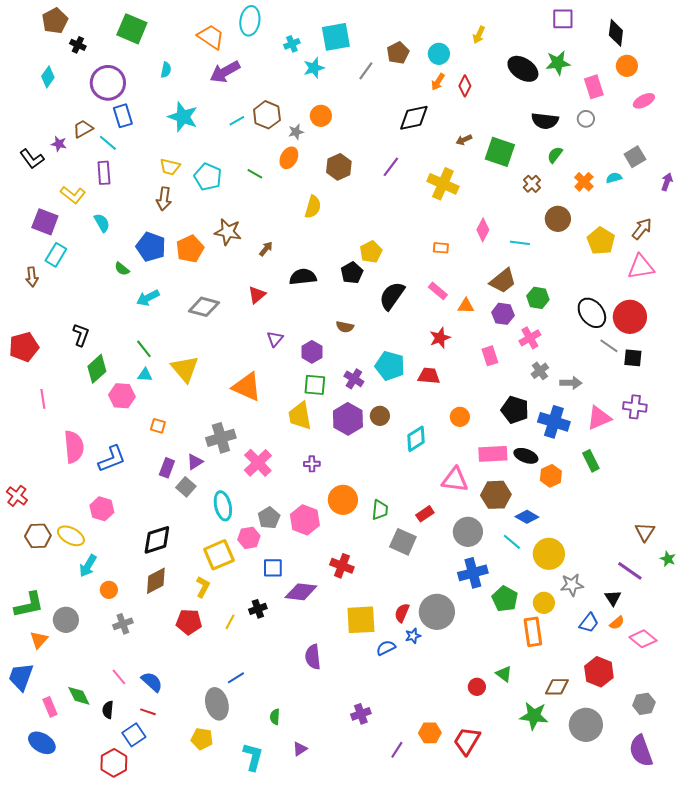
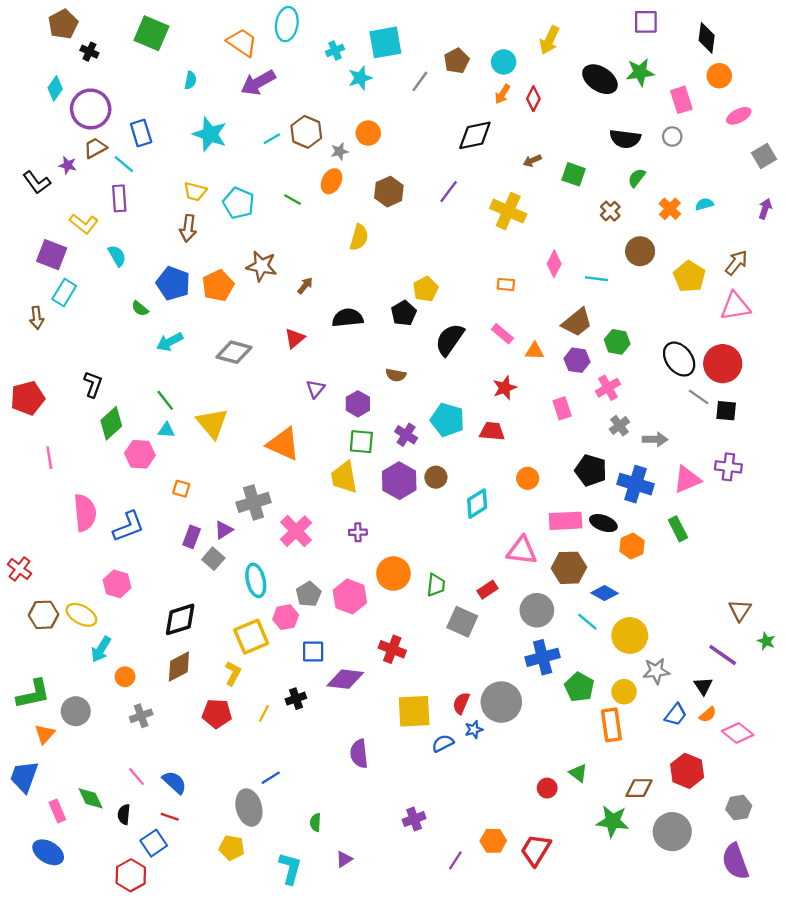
yellow arrow: (479, 35) -> (549, 40), size x1.4
purple circle: (108, 83) -> (91, 109), moved
green square: (500, 152) -> (574, 174), size x0.7
gray square: (635, 157) -> (764, 156), moved

